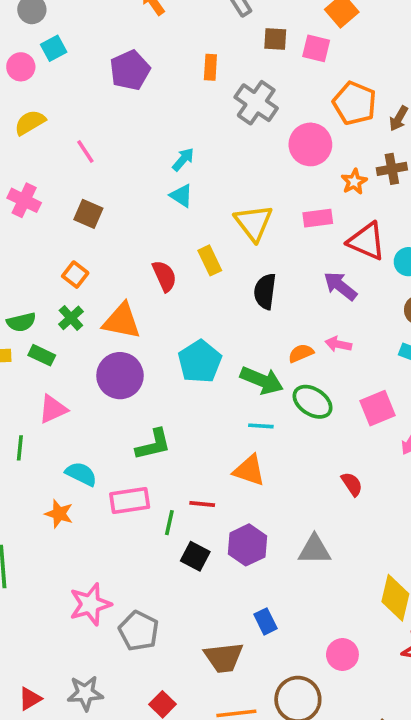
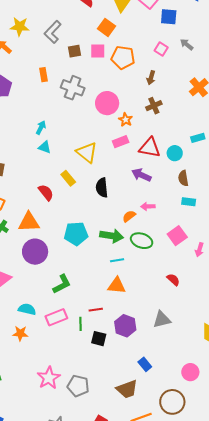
orange pentagon: (355, 103) -> (123, 57), moved
orange star: (354, 182) -> (126, 120), moved
cyan pentagon: (200, 362) -> (76, 234), turned -30

